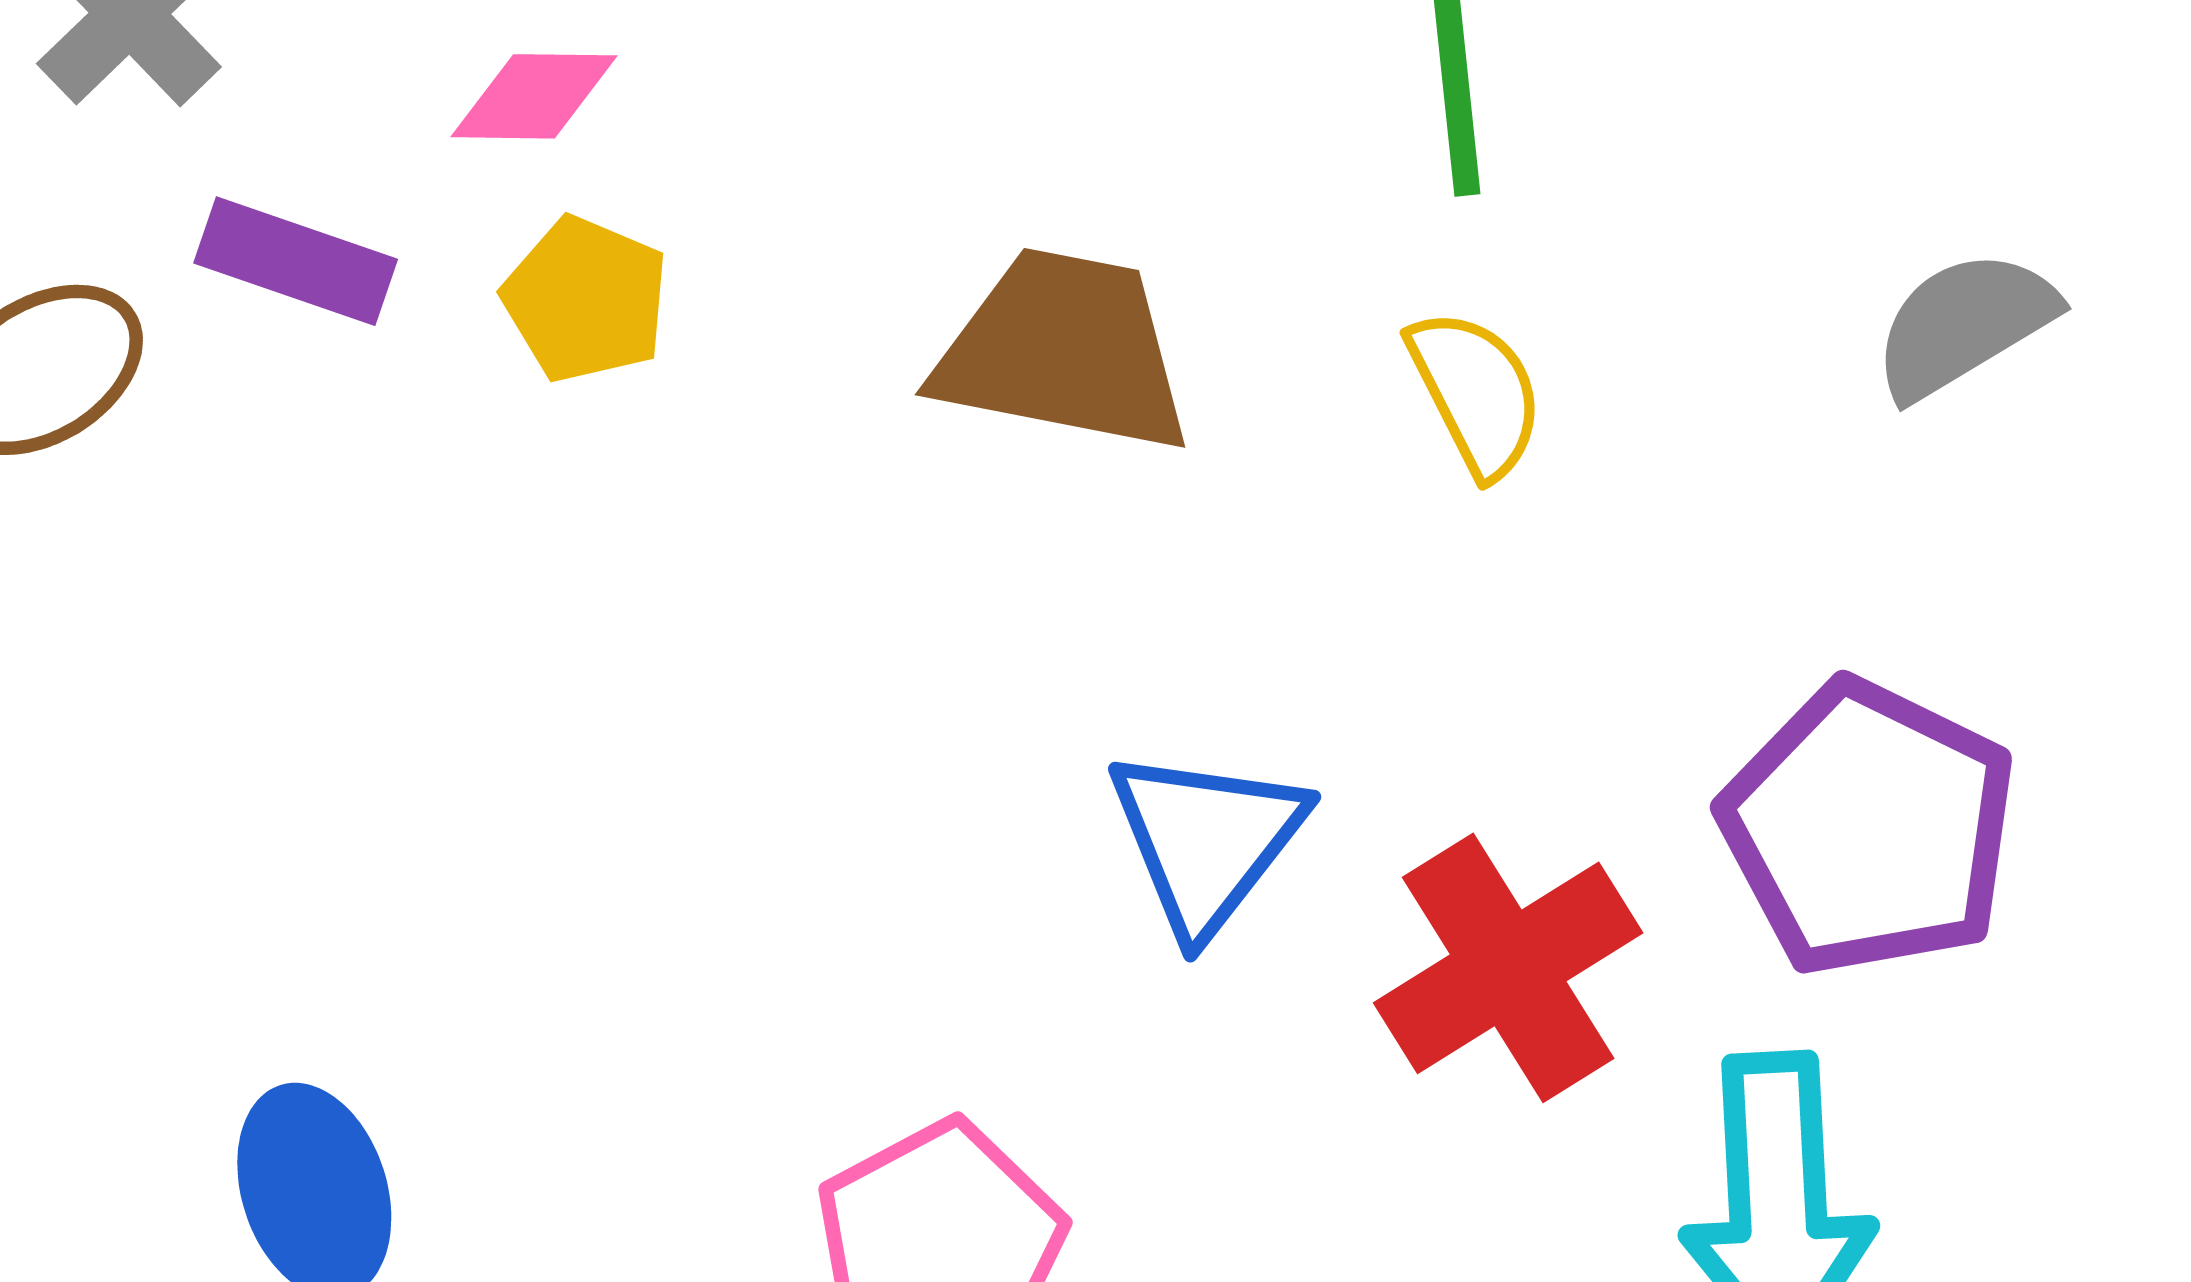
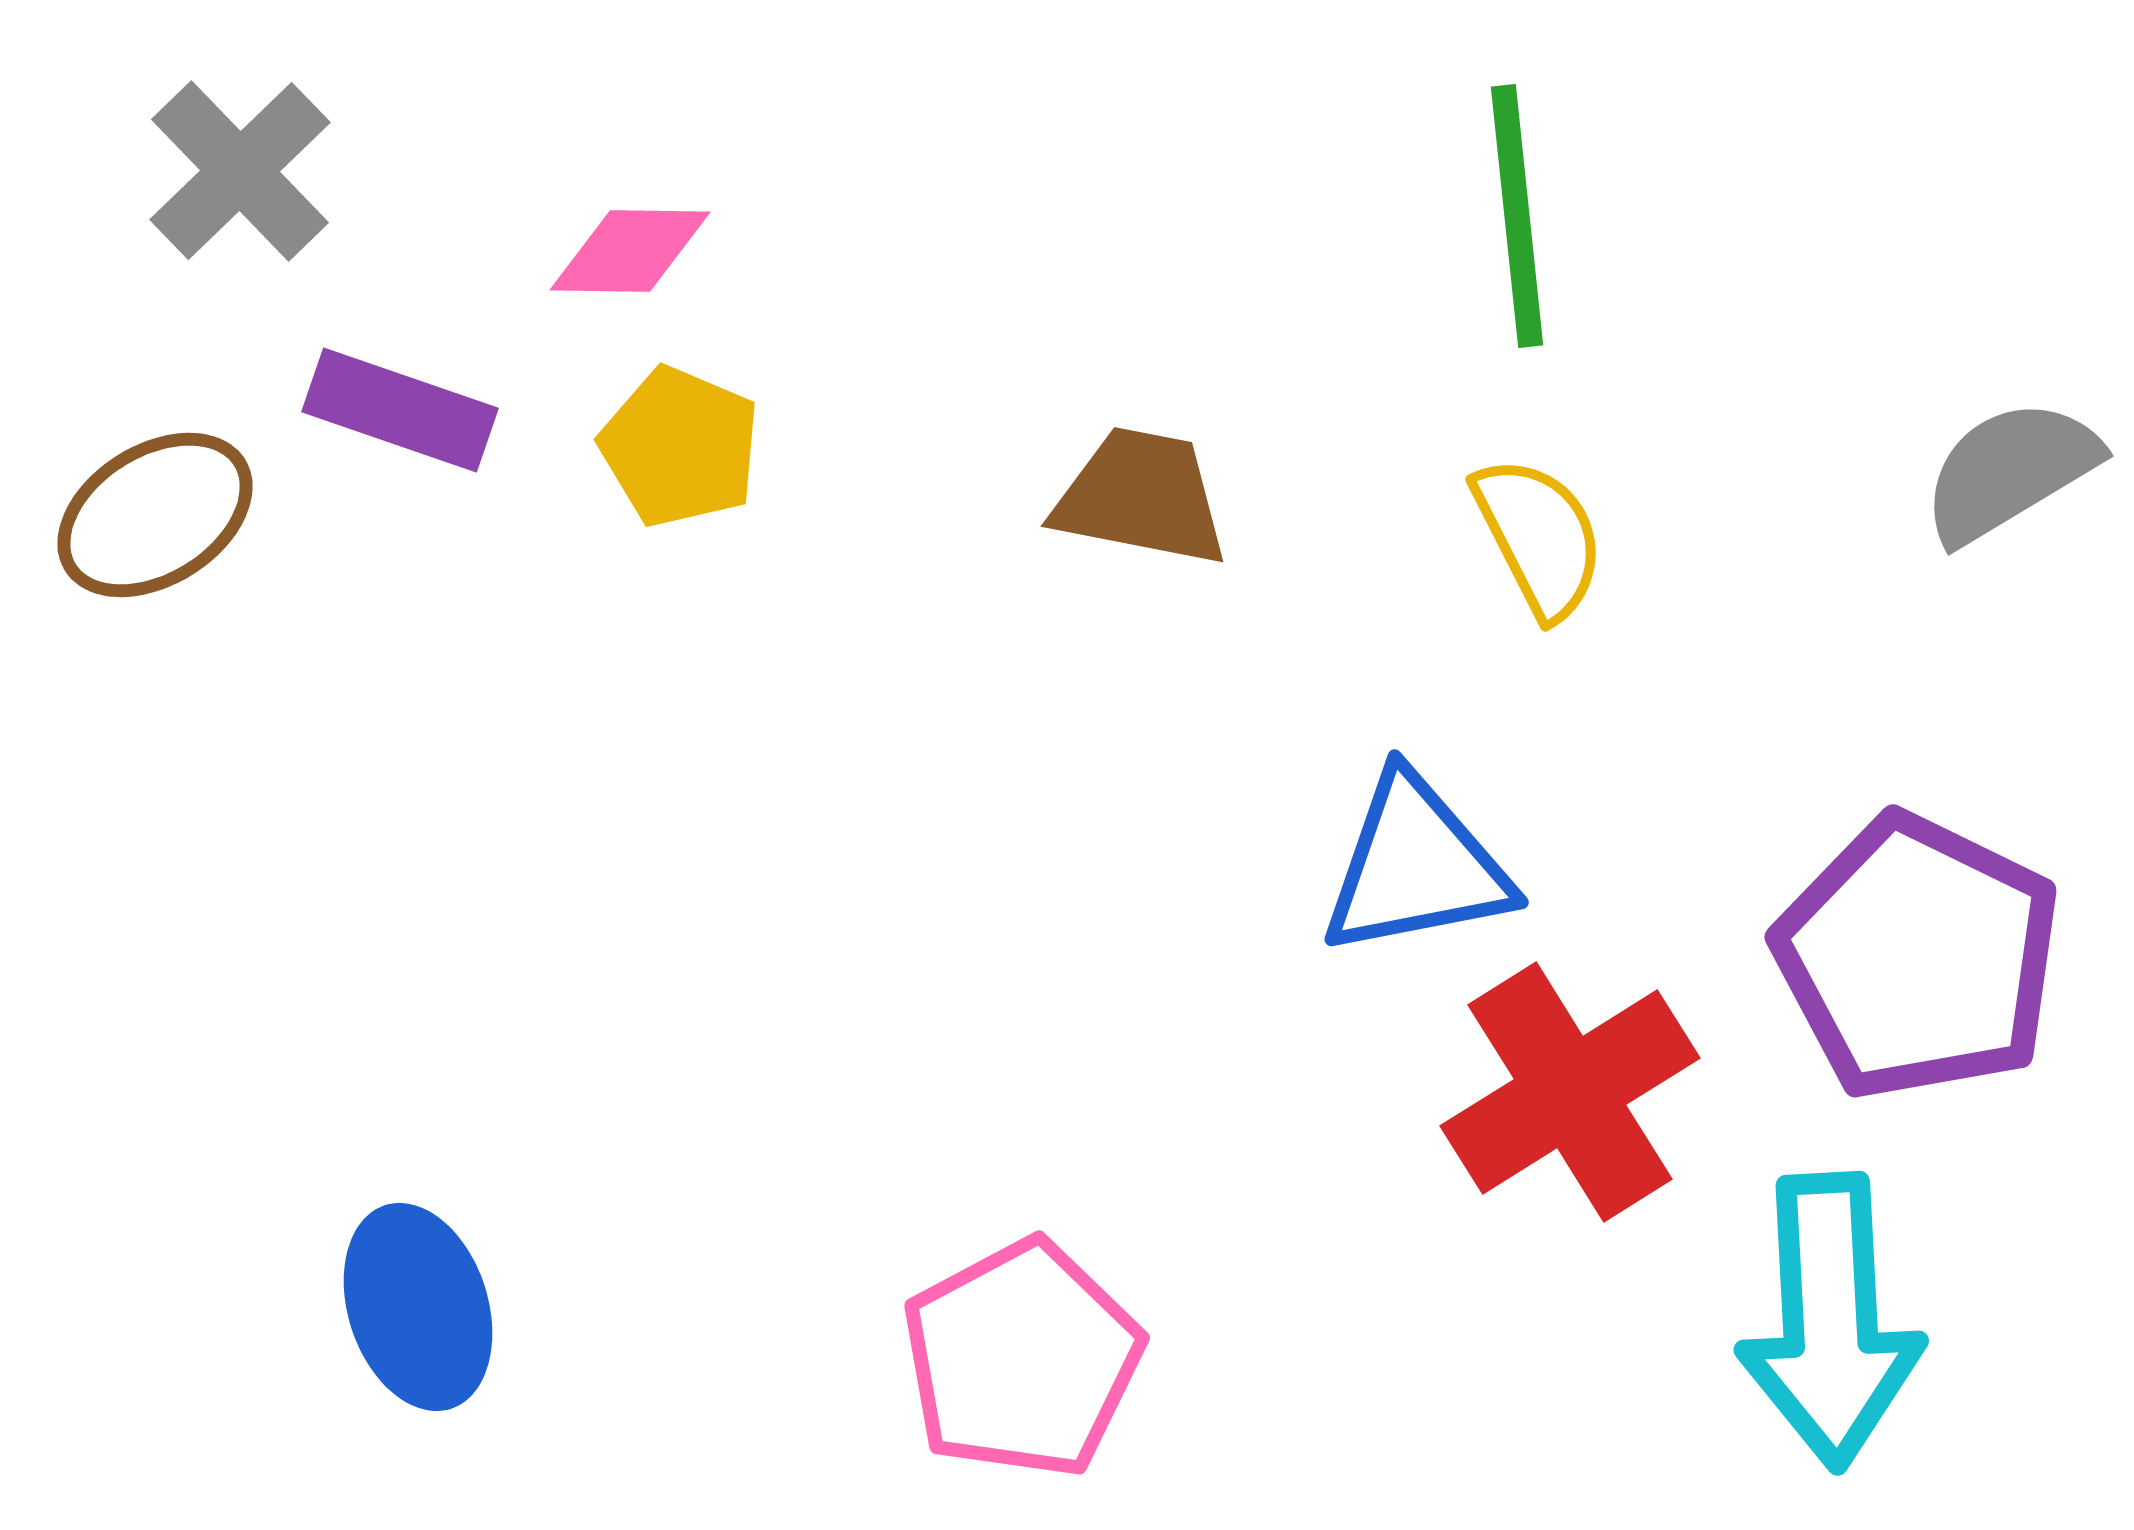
brown trapezoid: (1064, 351) -> (1141, 497), size x0.7
blue triangle: (1207, 840) -> (1416, 866), moved, turned 41

